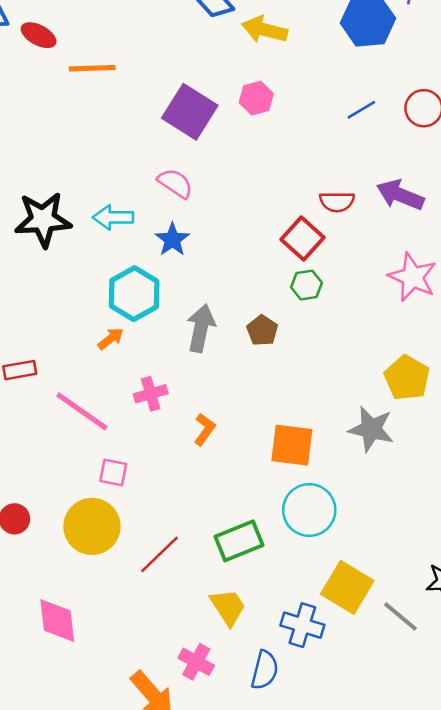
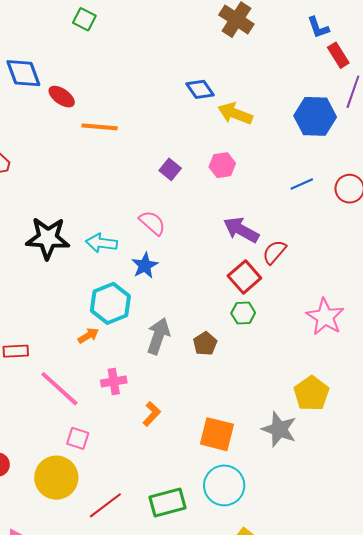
purple square: (190, 112) -> (170, 169), size x0.5
purple arrow: (400, 195) -> (241, 230), moved
red semicircle: (337, 202) -> (274, 252), turned 124

